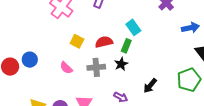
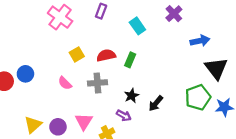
cyan rectangle: (133, 27) -> (137, 26), moved
yellow square: (77, 41) -> (77, 54), turned 32
black star: (121, 64) -> (132, 96), moved

